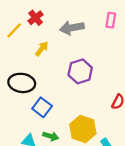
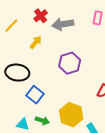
red cross: (36, 18) -> (41, 16), moved

